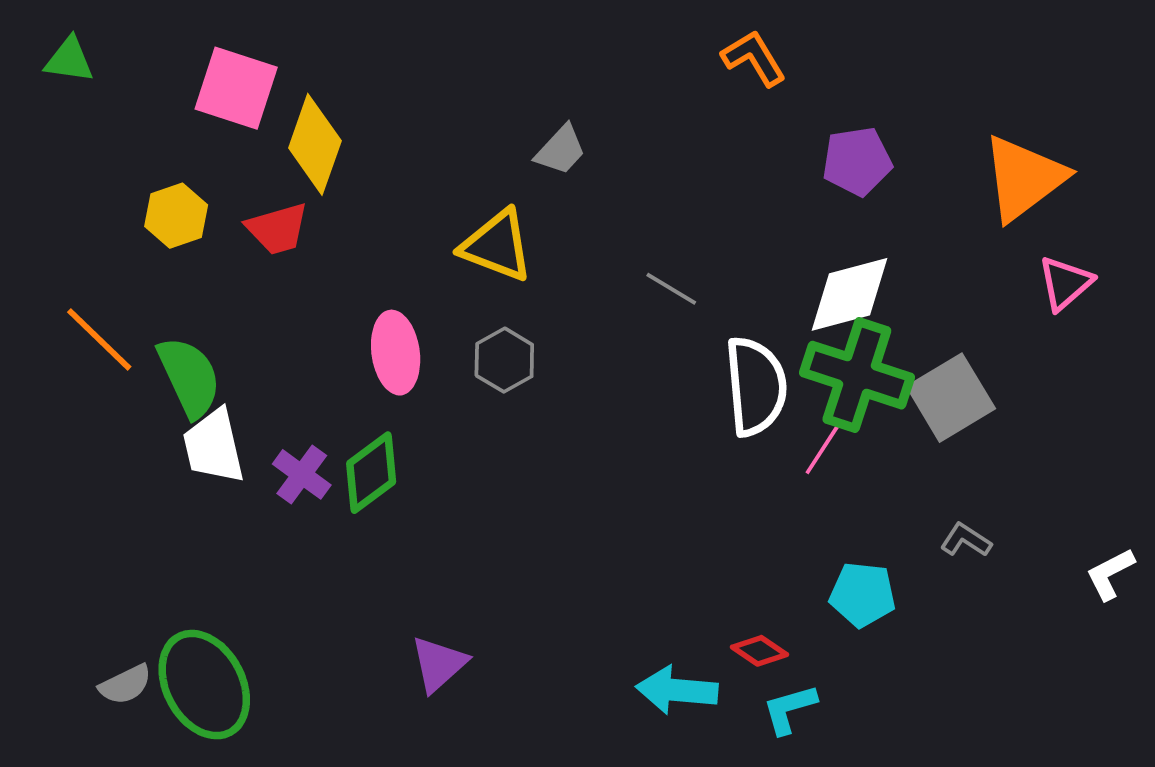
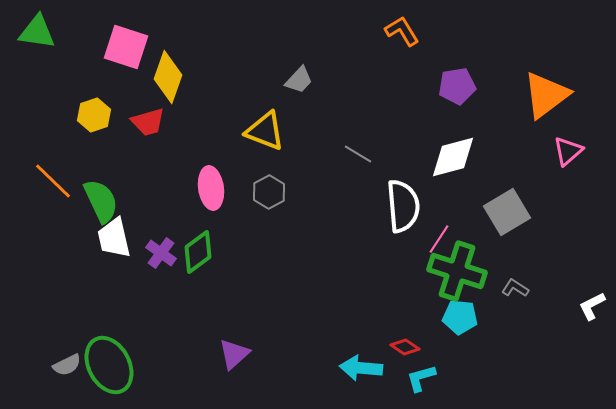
green triangle: (69, 60) -> (37, 32), size x1.4
green cross: (857, 375) -> (457, 271), moved

